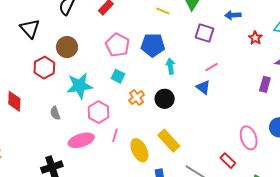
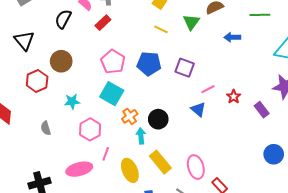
purple square: (205, 33) -> (185, 68), moved
red star: (255, 38) -> (234, 97), moved
cyan arrow: (170, 66) -> (141, 136), moved
cyan square: (118, 76) -> (112, 94), size x1.6
purple rectangle: (265, 84) -> (262, 110), turned -56
cyan star: (80, 86) -> (72, 101), size x0.6
pink ellipse: (249, 138) -> (196, 167), moved
pink ellipse: (81, 140) -> (79, 169), moved

